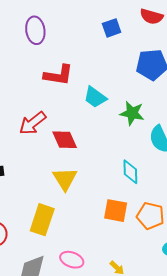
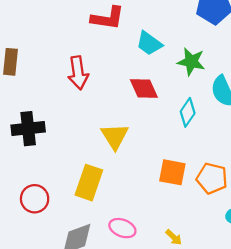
red arrow: (33, 123) -> (78, 73), turned -60
red diamond: (65, 140) -> (144, 89), moved
cyan diamond: (130, 172) -> (188, 112), moved, turned 35

